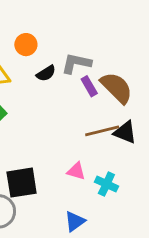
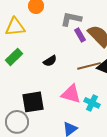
black semicircle: (46, 73) -> (50, 61), moved
pink triangle: (76, 171) -> (71, 94), size x1.5

